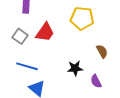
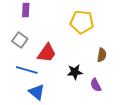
red trapezoid: (45, 32) -> (47, 53), moved
brown semicircle: (102, 51) -> (102, 55), turned 40

